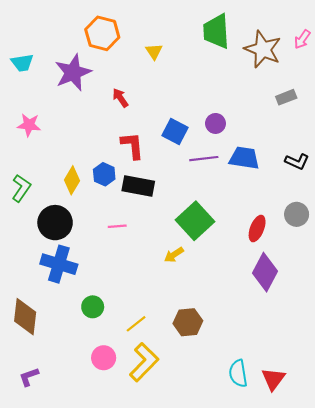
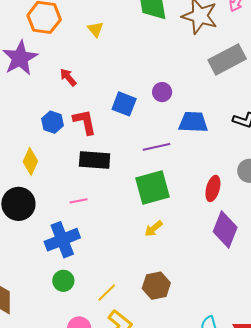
gray rectangle: (286, 97) -> (227, 59), size x1.8
purple line: (204, 159) -> (157, 147), moved
blue hexagon: (104, 174) -> (53, 122), moved
green square: (195, 221) -> (153, 187), turned 33
yellow arrow: (174, 255) -> (154, 229), moved
blue cross: (59, 264) -> (62, 240), moved, turned -32

